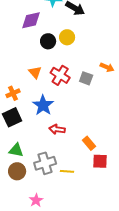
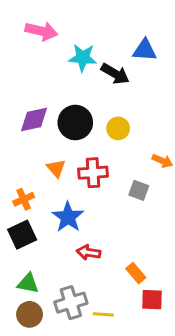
purple diamond: (31, 20) -> (34, 120), moved
yellow circle: (67, 37) -> (118, 128), moved
black circle: (48, 41) -> (75, 123), size x1.5
red cross: (60, 75) -> (93, 173), turned -36
gray square: (86, 78) -> (139, 190), moved

